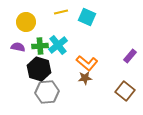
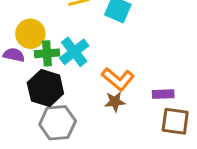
yellow circle: (26, 22) -> (30, 34), moved
purple rectangle: (130, 56) -> (163, 94), moved, turned 48
brown square: (125, 91) -> (175, 121), turned -30

